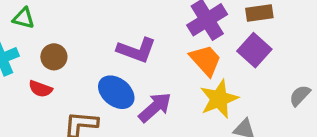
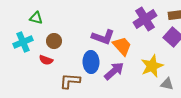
orange trapezoid: (206, 60) -> (122, 46), moved
blue ellipse: (116, 92) -> (91, 62), turned 50

